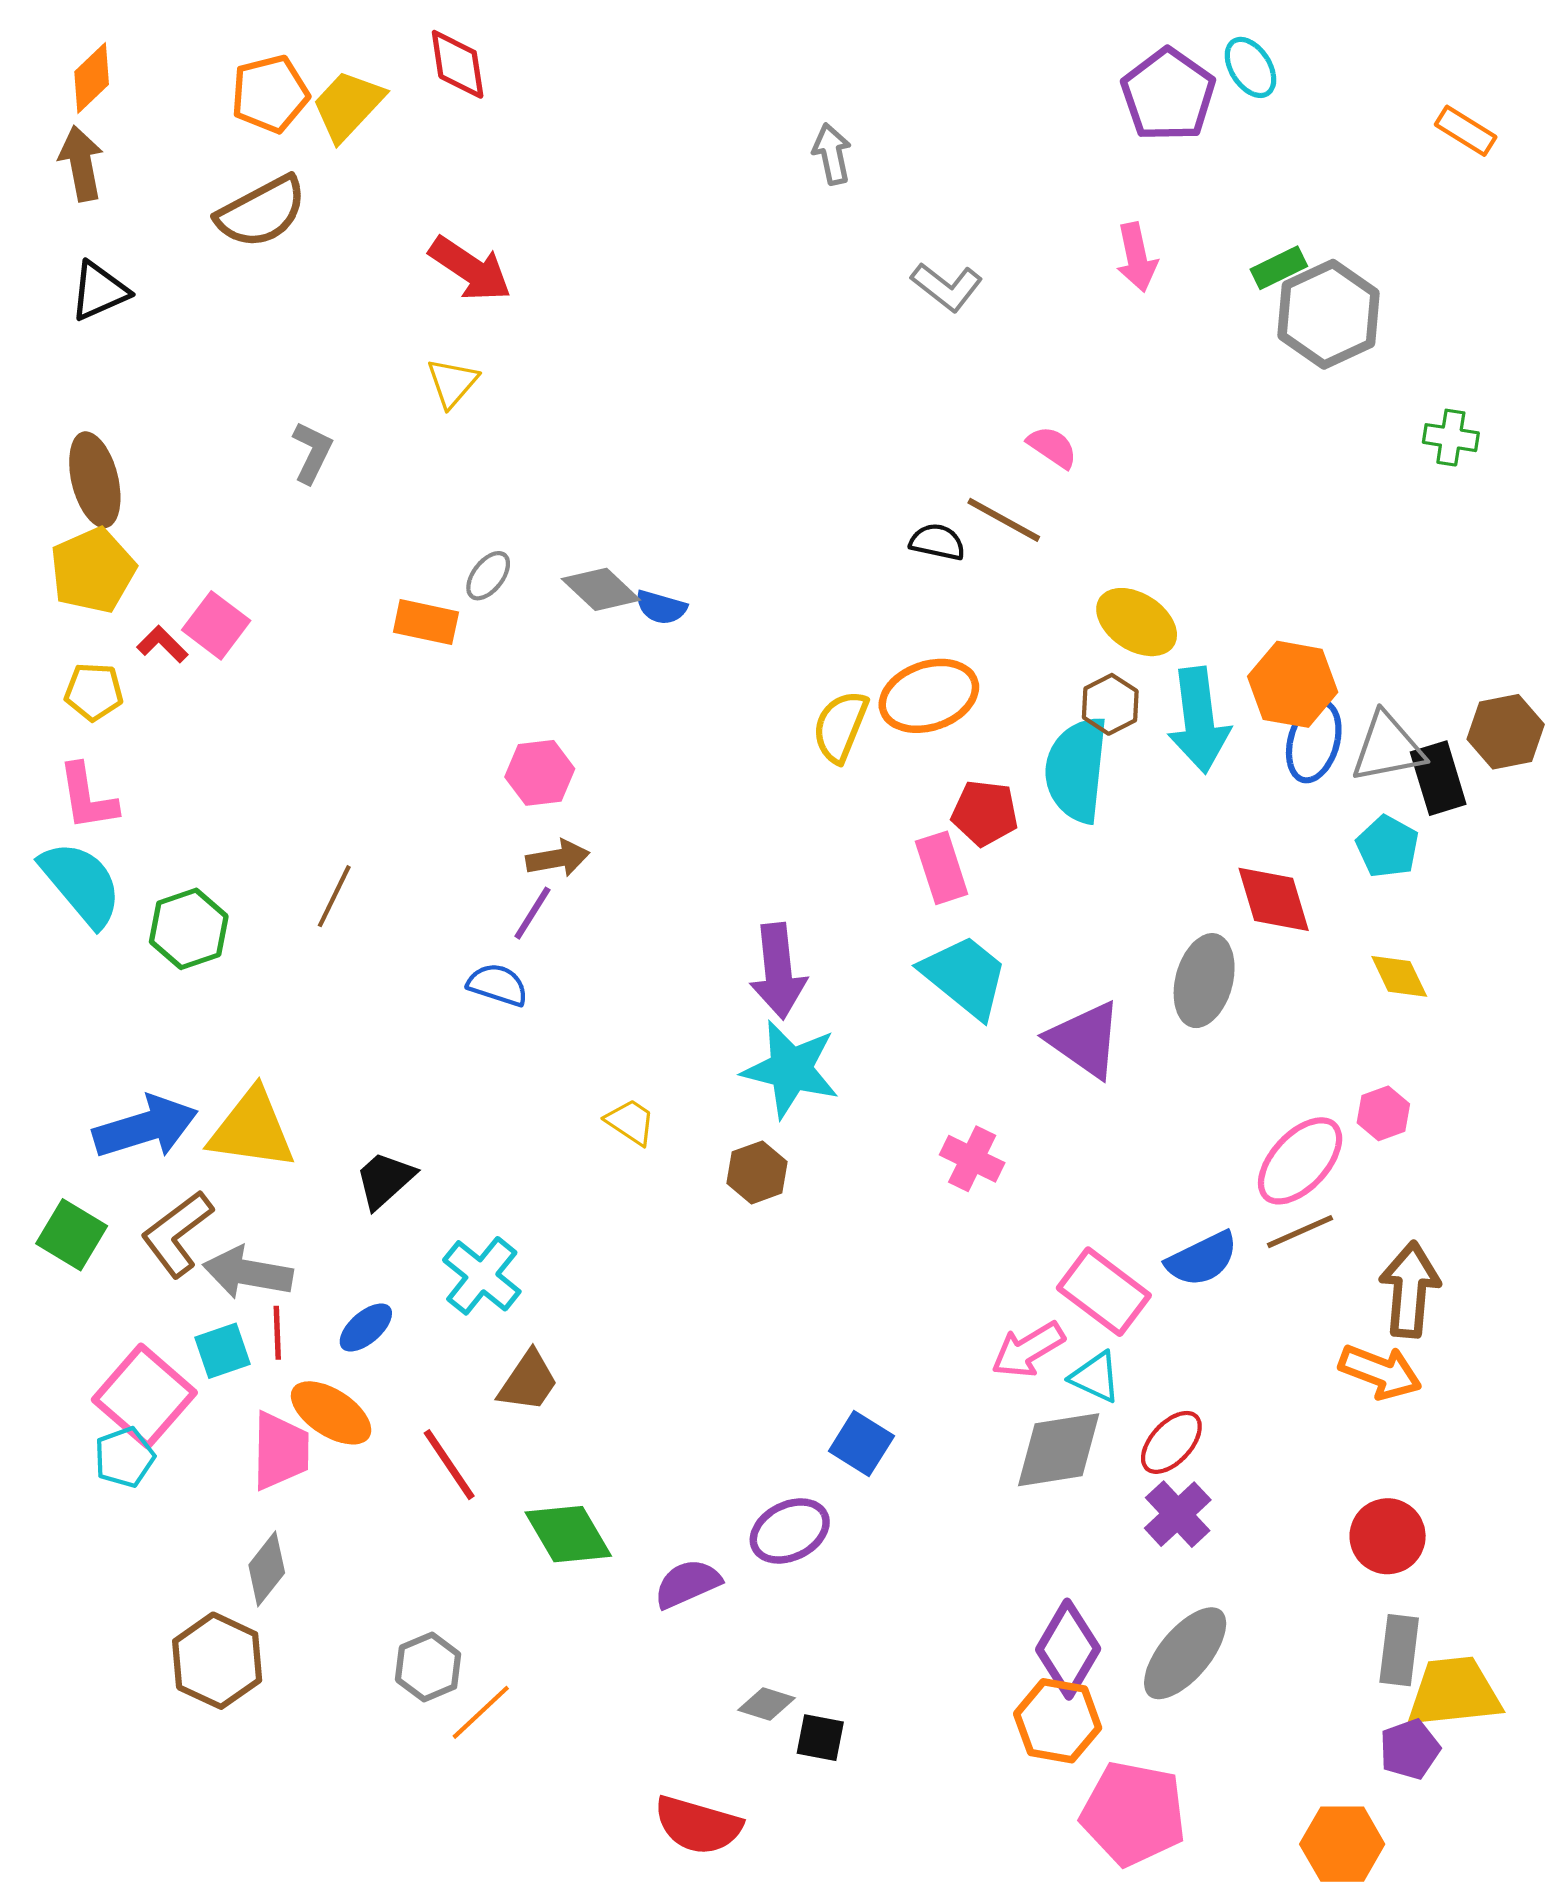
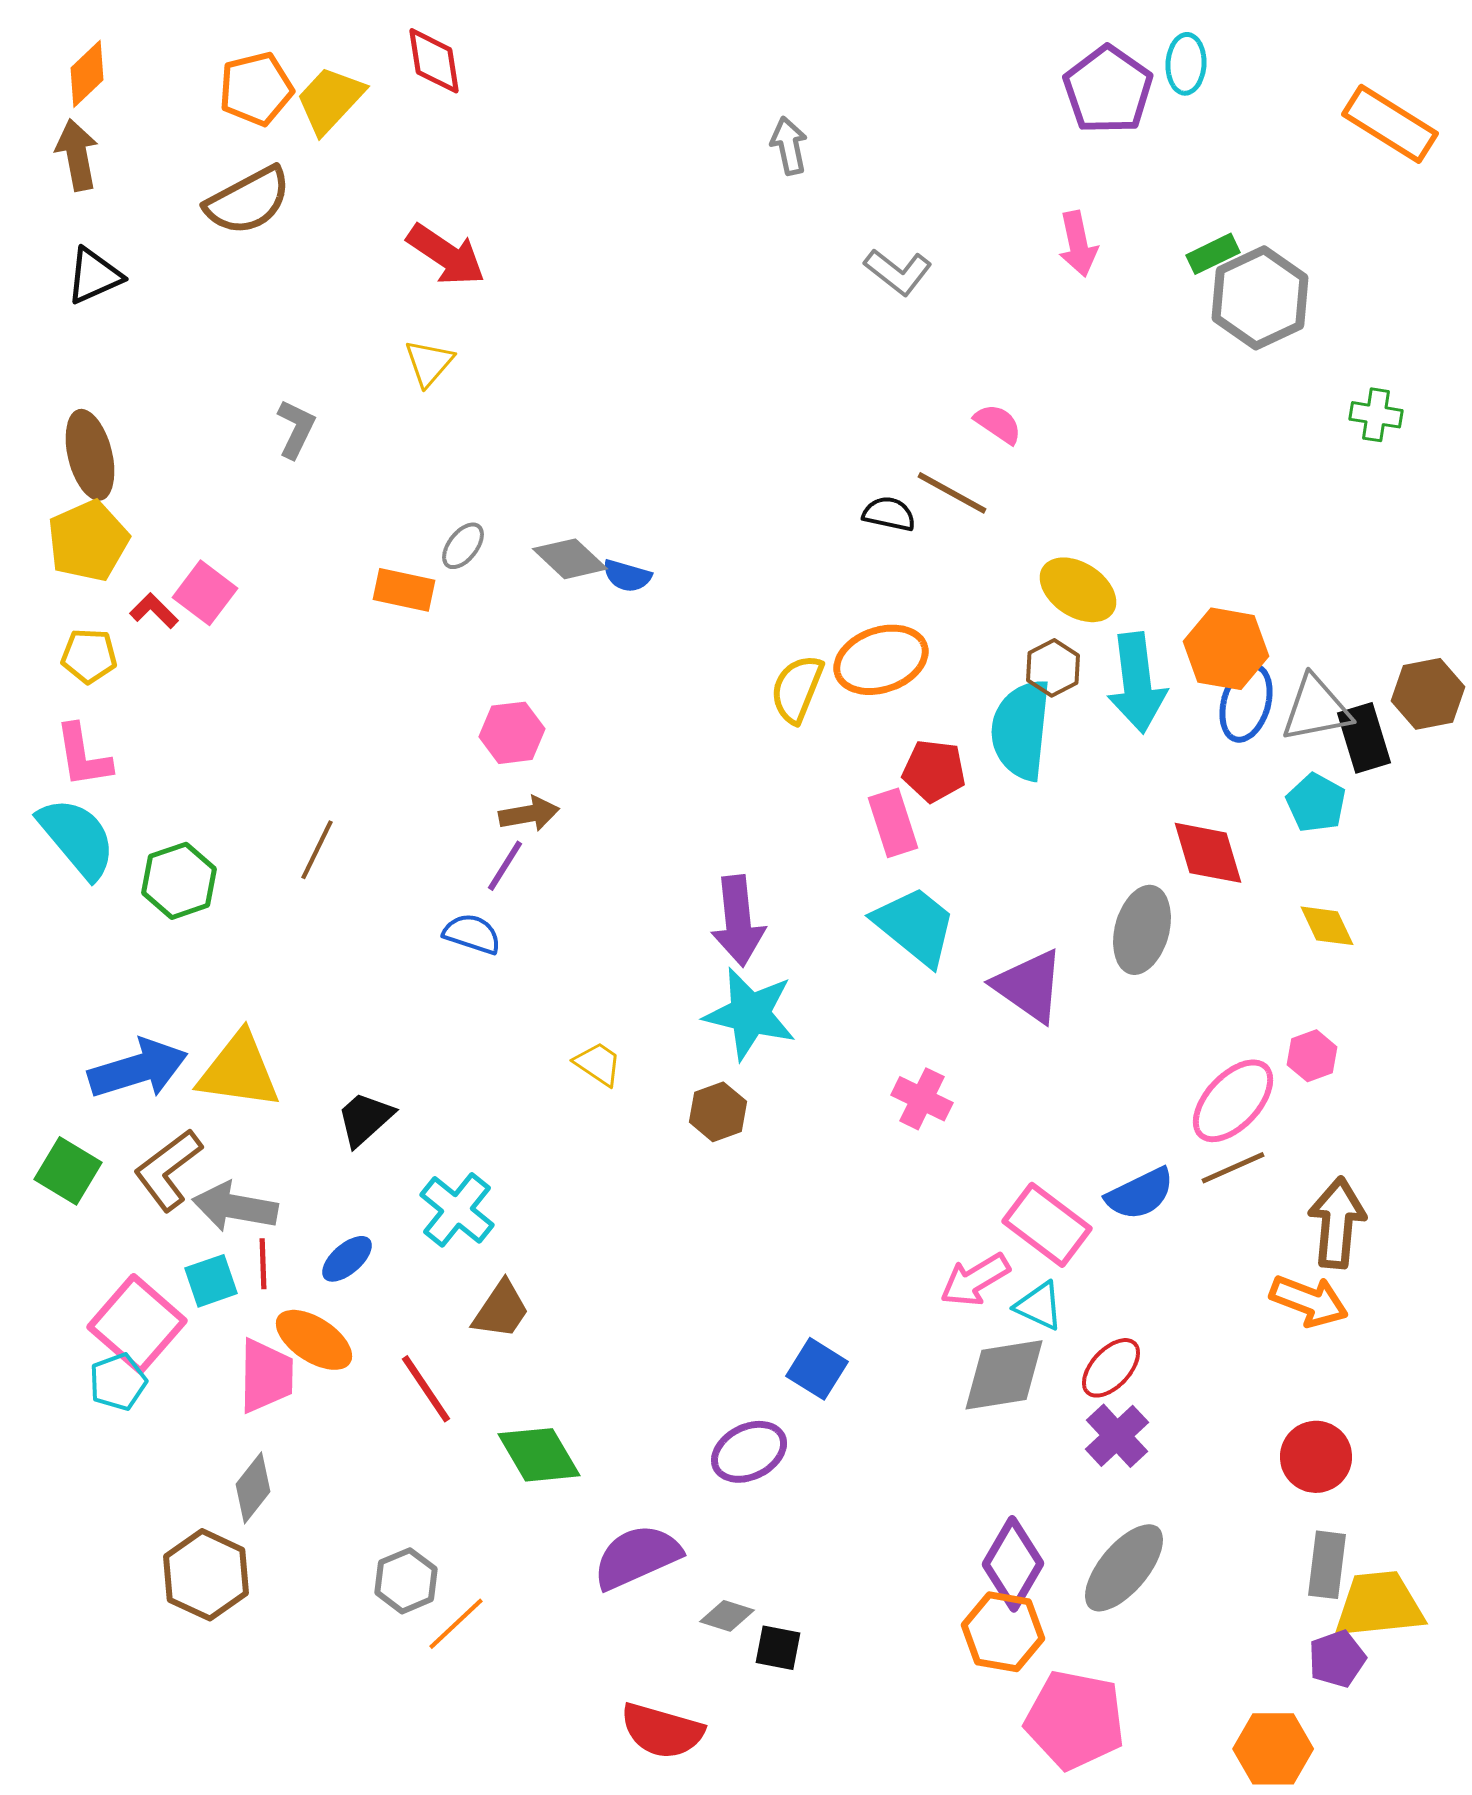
cyan ellipse: (1250, 67) -> (1186, 64), turned 36
orange rectangle: (1466, 131) -> (1390, 124), size x1.6
purple semicircle: (687, 1584) -> (637, 1557), moved, size x1.4

